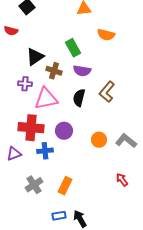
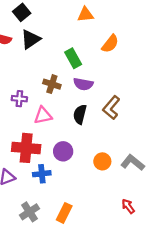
orange semicircle: (106, 35) -> (110, 44), turned -66
black triangle: (35, 57) -> (31, 39), moved
pink triangle: (46, 99) -> (43, 115), size x0.7

